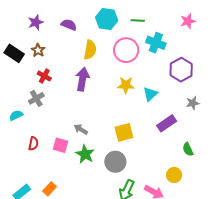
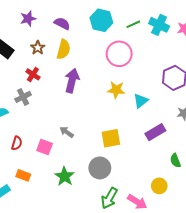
green line: (138, 21) -> (133, 24), turned -32
cyan cross: (156, 43) -> (159, 25), moved
brown star: (38, 50) -> (38, 48), moved
yellow semicircle: (90, 50) -> (63, 49), moved
green star: (85, 154) -> (65, 176), moved
orange rectangle: (50, 189) -> (23, 175), moved, turned 64

